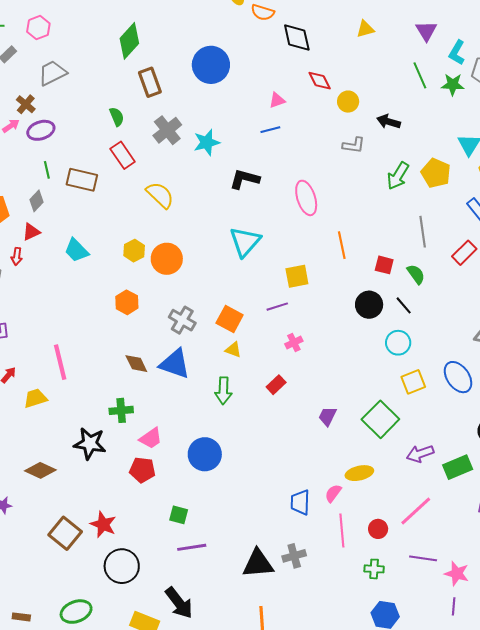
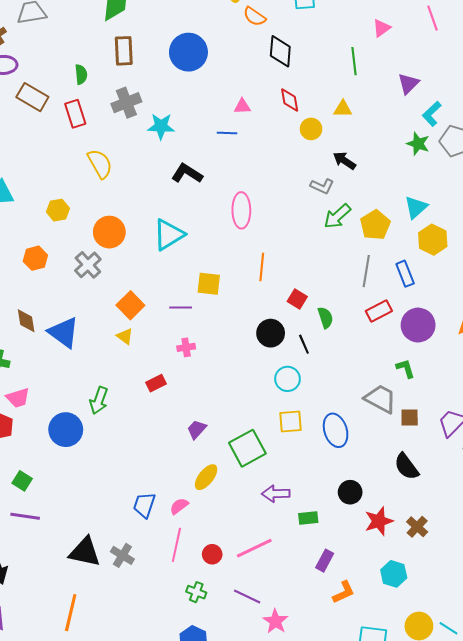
yellow triangle: (365, 29) -> (343, 109), moved
green line: (420, 75) -> (354, 61), moved
gray L-shape: (354, 145) -> (322, 186), moved
brown rectangle: (82, 180) -> (32, 97), moved
gray line: (423, 232) -> (366, 271), moved
orange circle: (167, 259) -> (109, 232), moved
gray cross: (182, 320) -> (88, 265), moved
green arrow: (223, 391) -> (99, 401), moved
green rectangle: (458, 467) -> (308, 518), size x0.7
yellow ellipse: (359, 473) -> (206, 477), moved, turned -56
gray cross: (294, 556) -> (122, 555), turned 30

